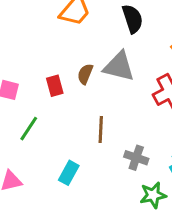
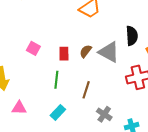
black semicircle: (133, 19) -> (132, 36), moved
green line: (29, 129) -> (56, 80), moved, turned -42

